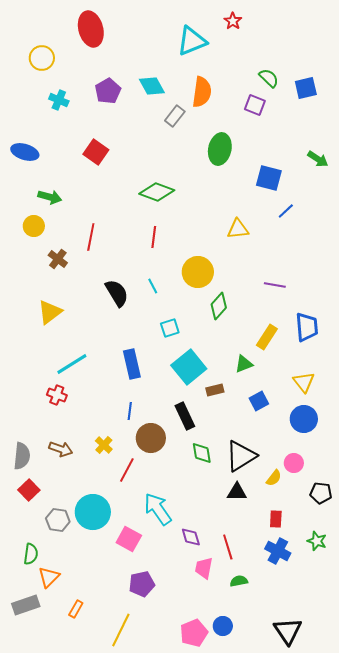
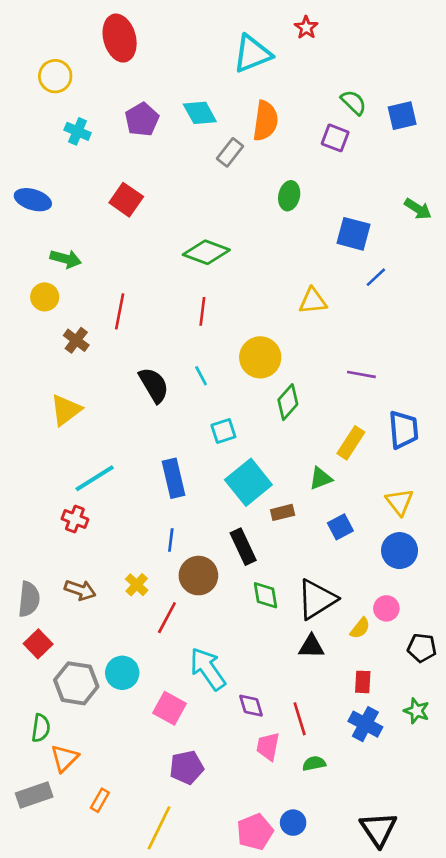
green ellipse: (220, 149) -> (289, 196), size x0.7
cyan circle: (93, 512) -> (122, 673), size x0.7
gray hexagon: (58, 520) -> (76, 683), size x1.4

